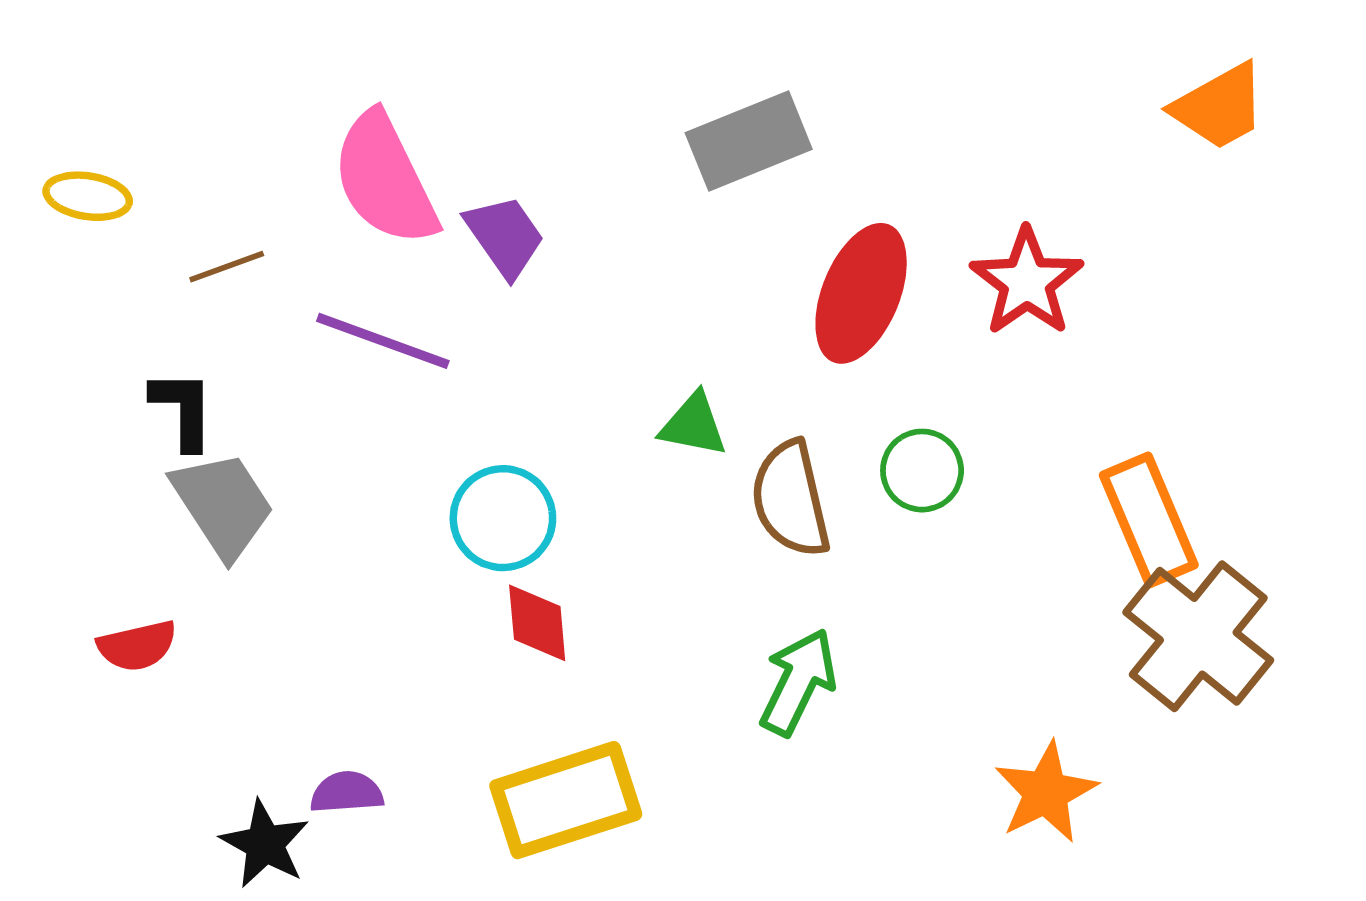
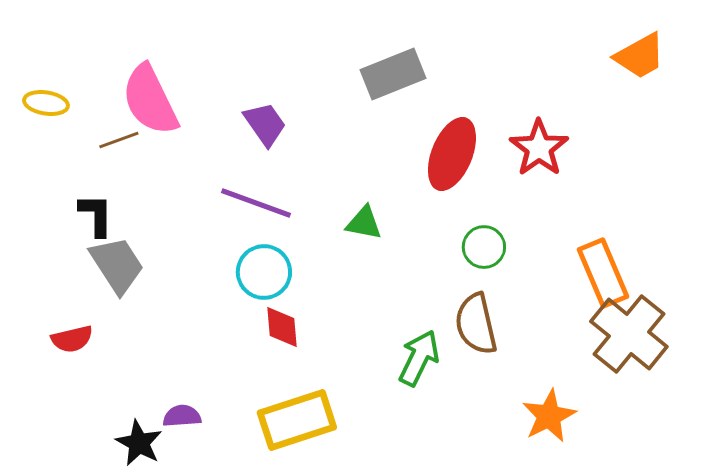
pink semicircle: (385, 179) -> (150, 100), moved
purple line: (383, 341) -> (256, 203), moved
brown semicircle: (791, 499) -> (476, 324), moved

